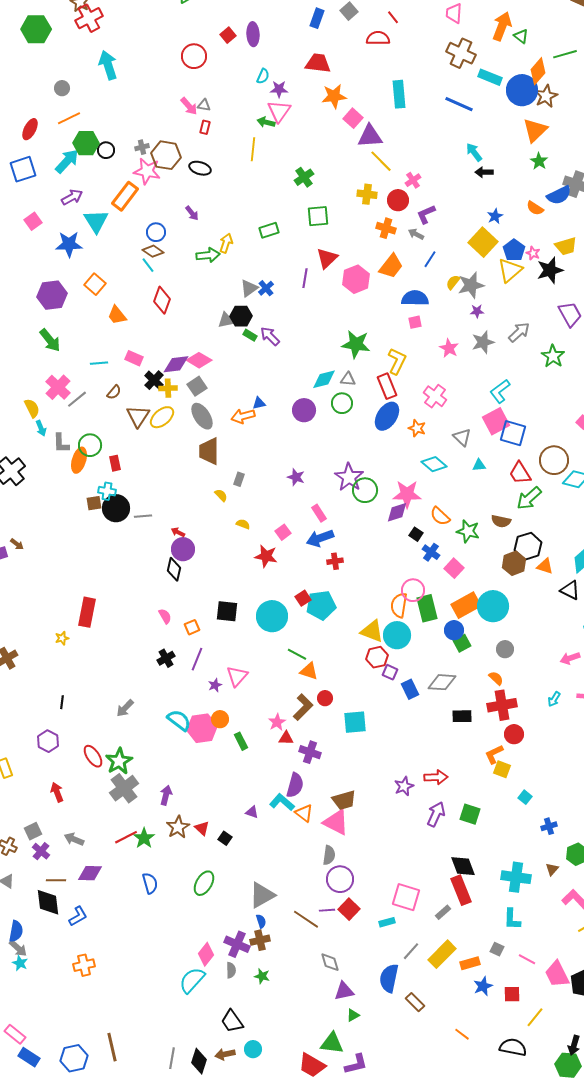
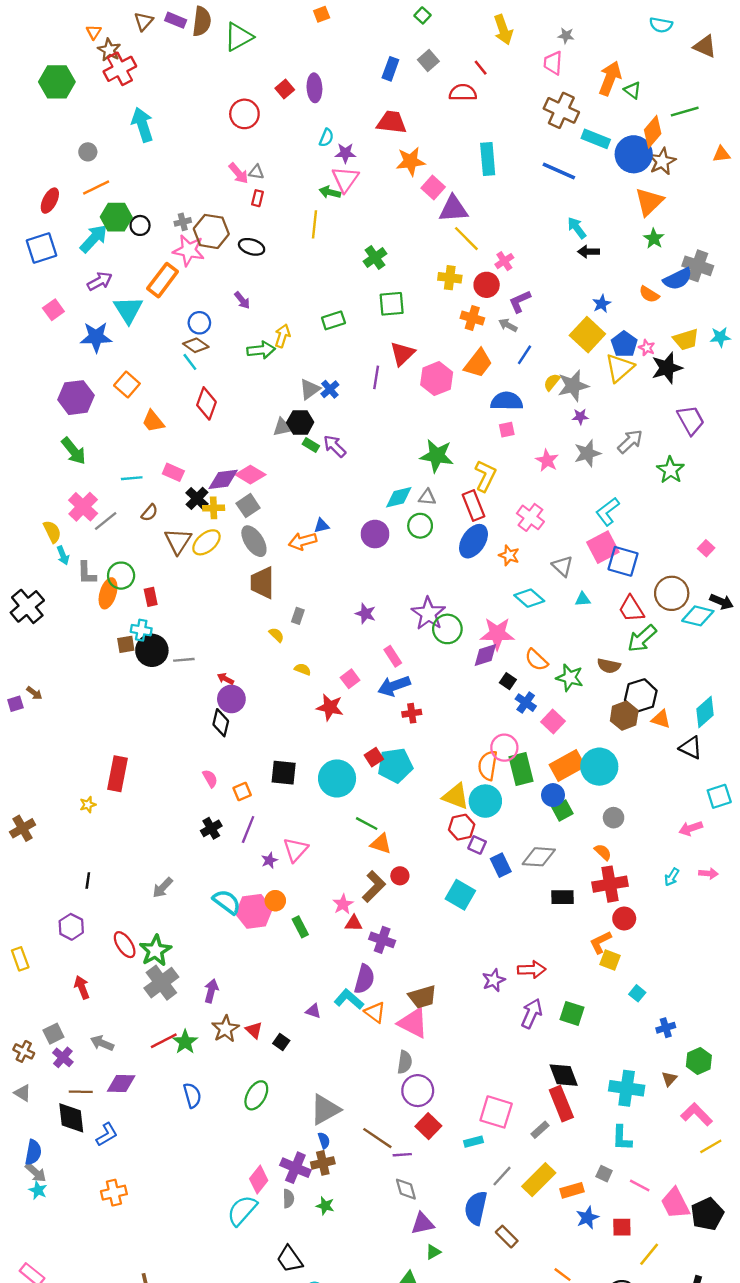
cyan square: (355, 722) -> (460, 895), moved, turned 35
purple line: (327, 910) -> (402, 1155), moved

